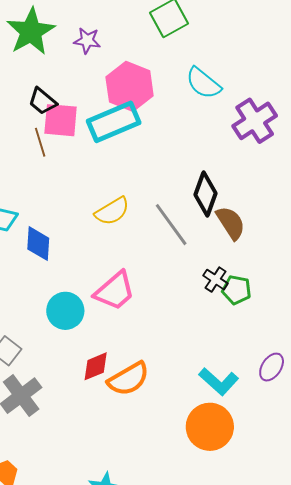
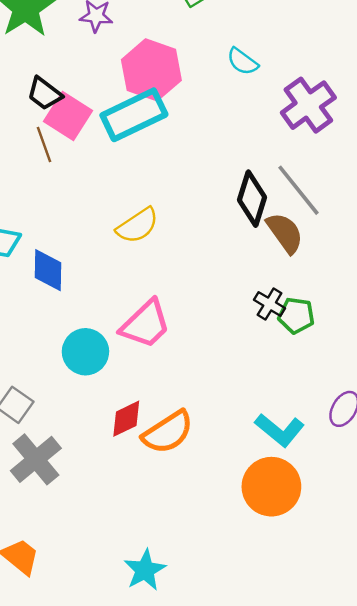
cyan semicircle: (203, 83) -> (243, 62), size x0.7
pink square: (61, 120) -> (68, 116), turned 30
gray line: (171, 225) -> (298, 190), moved

